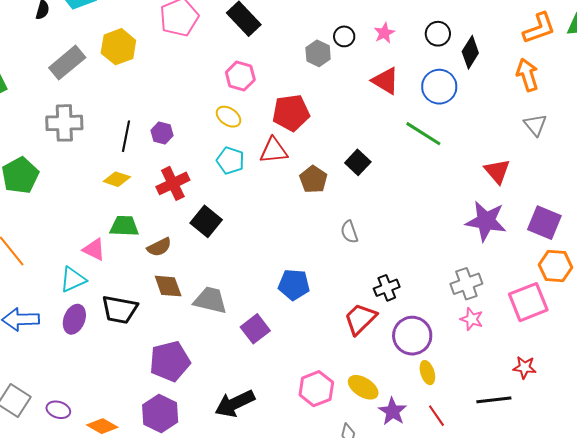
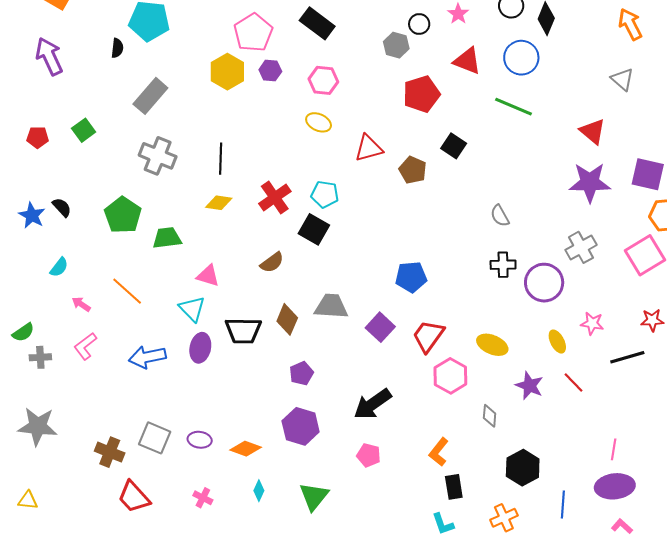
yellow hexagon: (118, 47) -> (227, 72), moved
orange arrow: (527, 75) -> (630, 24), moved
red pentagon: (291, 113) -> (421, 94), moved
gray cross: (64, 123) -> (158, 156), turned 33
purple hexagon: (162, 133) -> (270, 71), moved
cyan pentagon: (230, 161) -> (325, 194), moved
green trapezoid: (124, 226) -> (167, 238), moved
gray semicircle: (349, 232) -> (500, 216), moved
cyan triangle: (73, 279) -> (192, 309), turned -40
brown diamond: (168, 286) -> (287, 319), moved, turned 52
black cross: (387, 288) -> (503, 265), turned 30
red trapezoid: (360, 319) -> (428, 336), moved
pink star: (472, 319) -> (592, 323), moved
purple circle: (412, 336) -> (544, 283), moved
purple pentagon: (170, 361) -> (301, 373), size x0.6
yellow ellipse: (363, 387) -> (492, 345), moved

